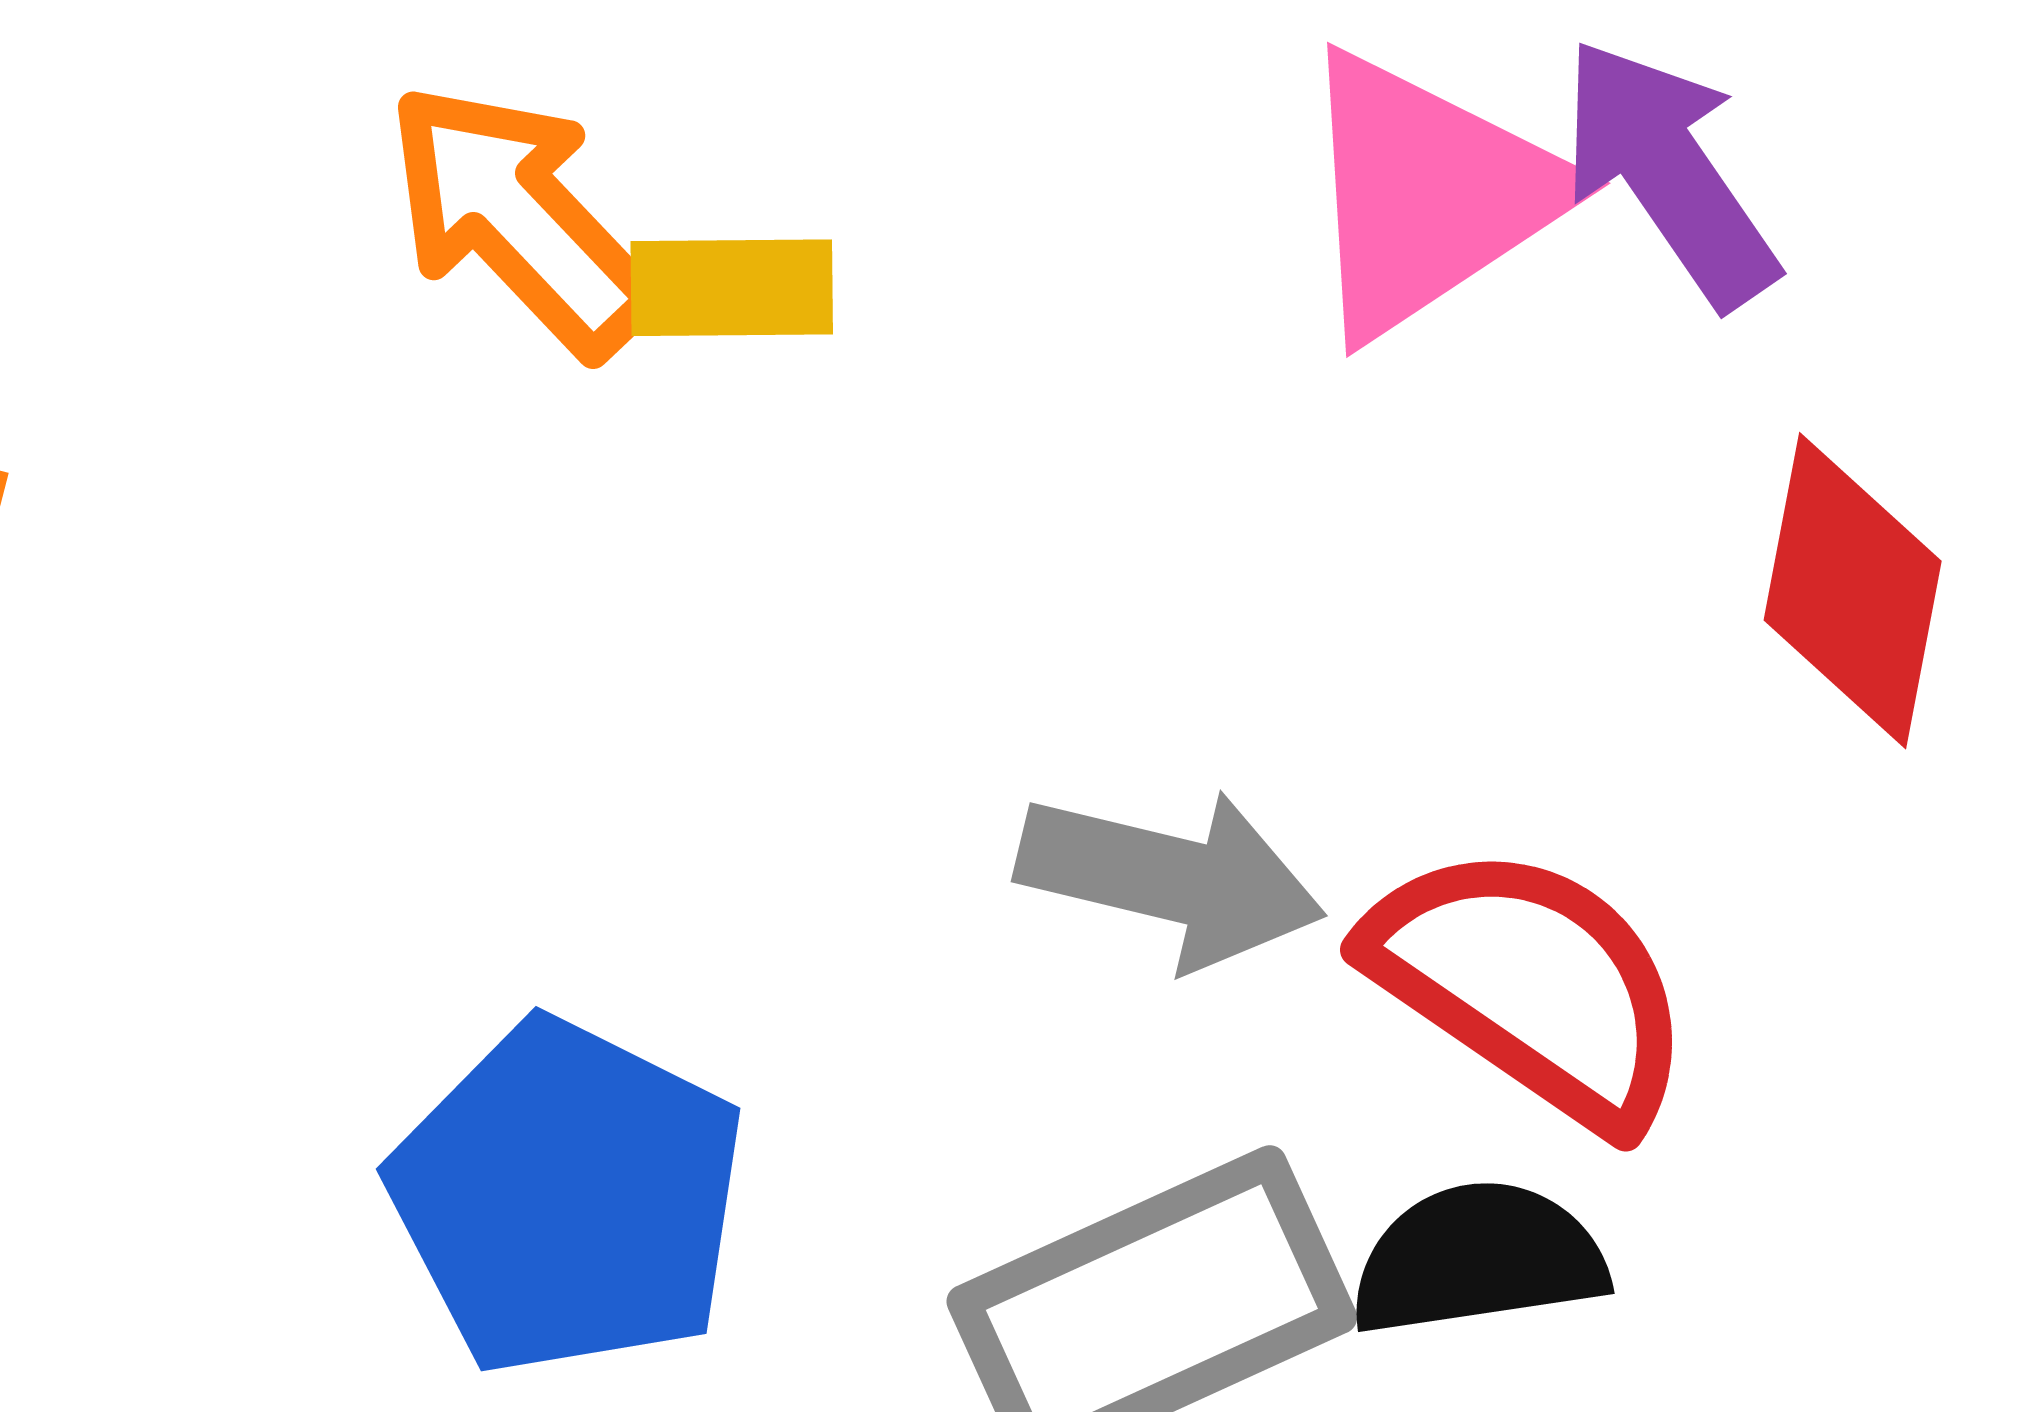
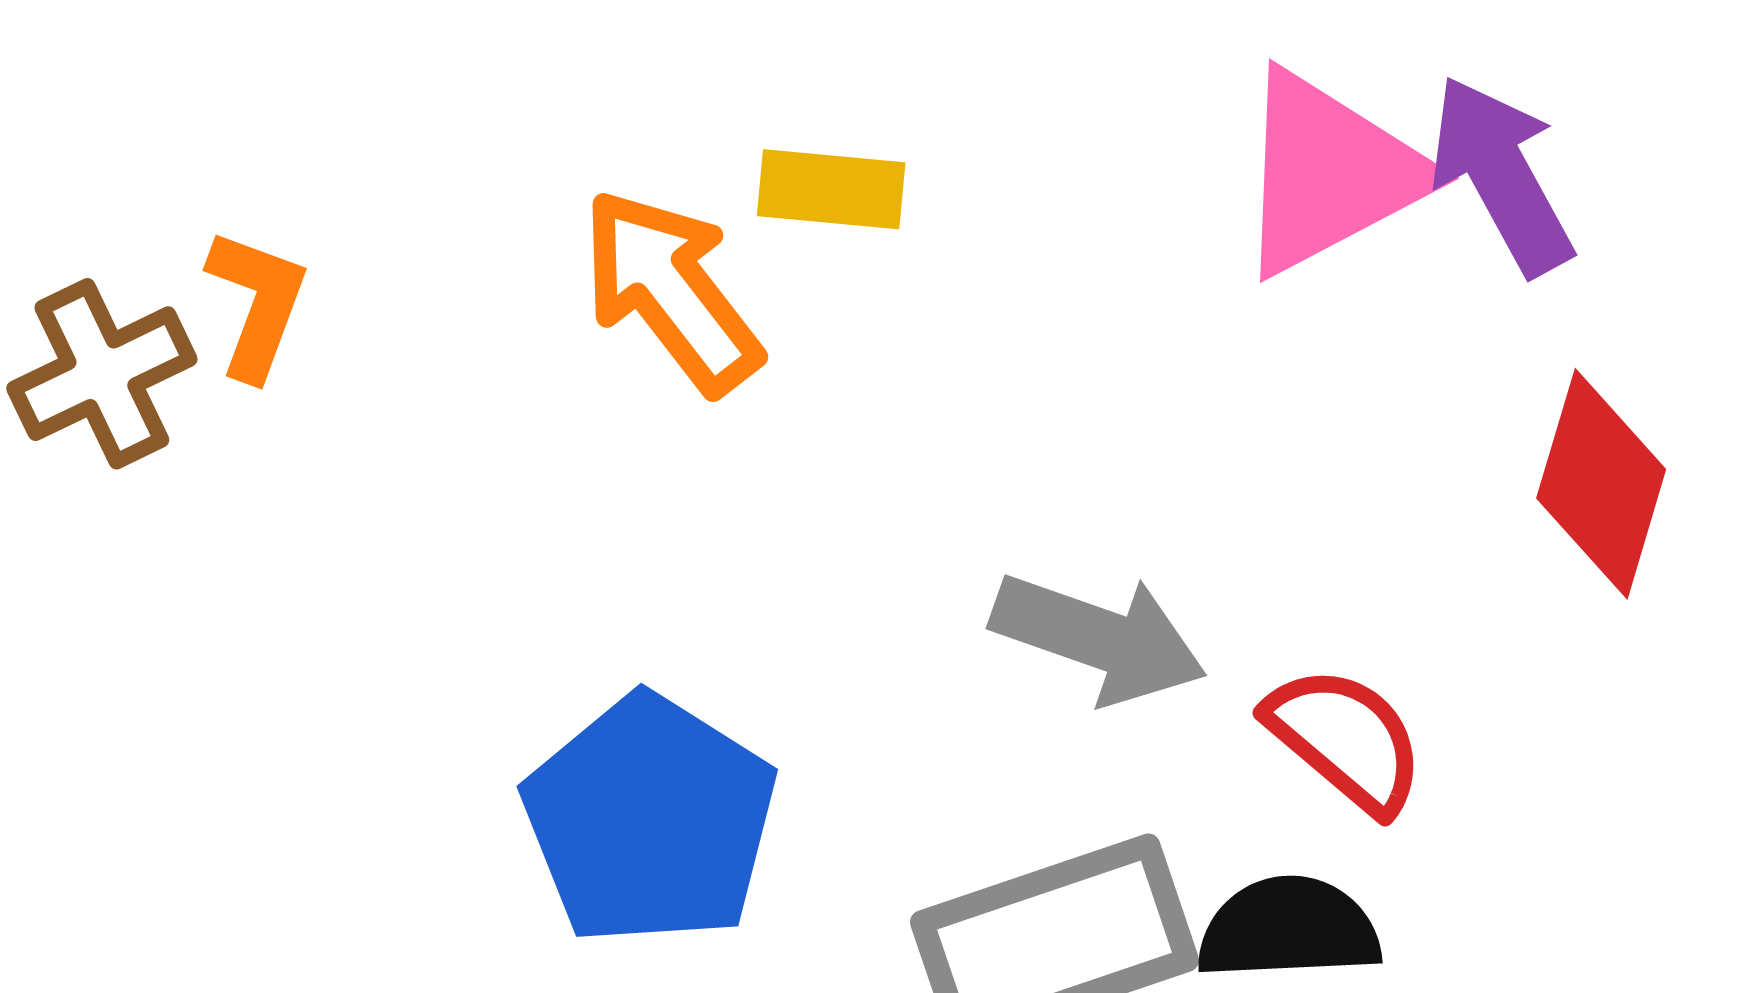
orange arrow: (520, 219) -> (671, 291), moved
red semicircle: (1531, 985) -> (1345, 739), size x0.7

